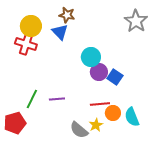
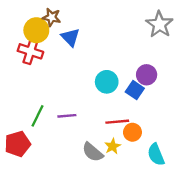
brown star: (67, 15) -> (52, 17), moved
cyan circle: (91, 57) -> (107, 82), moved
purple circle: (99, 72) -> (147, 75), moved
cyan semicircle: (132, 117) -> (156, 154), moved

